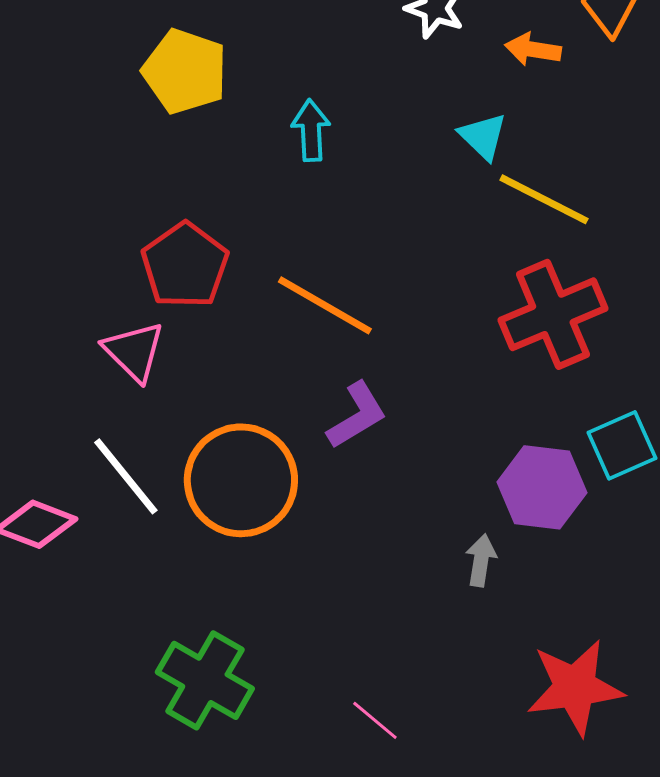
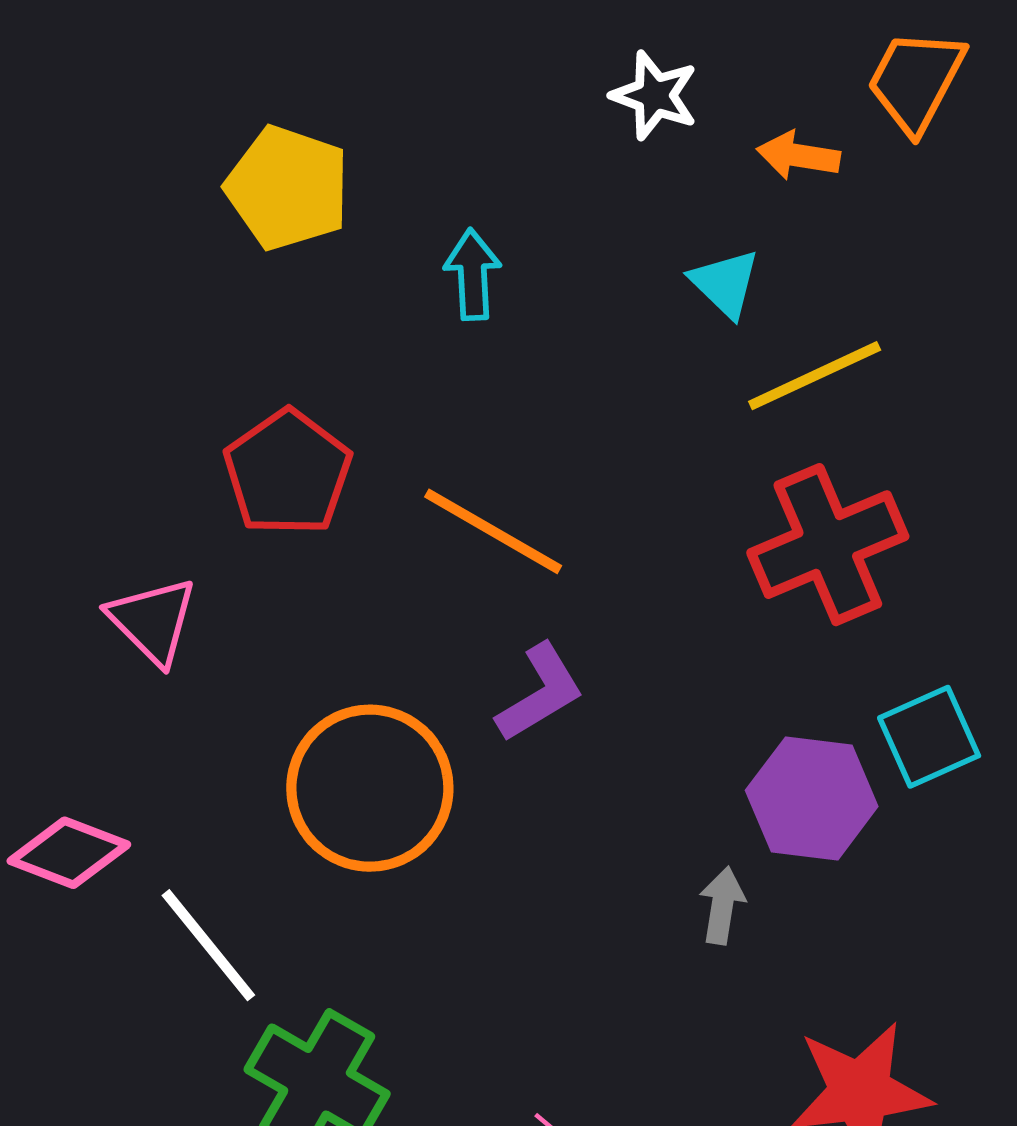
yellow line: (544, 199) -> (815, 376), turned -52
pink triangle: (134, 351) -> (153, 621), moved
white line: (126, 476) -> (208, 945), moved

